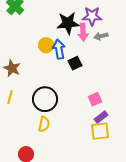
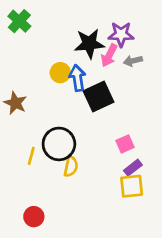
pink arrow: (83, 32) -> (109, 55), turned 30
black square: (75, 63) -> (99, 96), size x1.6
yellow line: (10, 97) -> (31, 156), moved
yellow semicircle: (44, 124) -> (71, 166), moved

